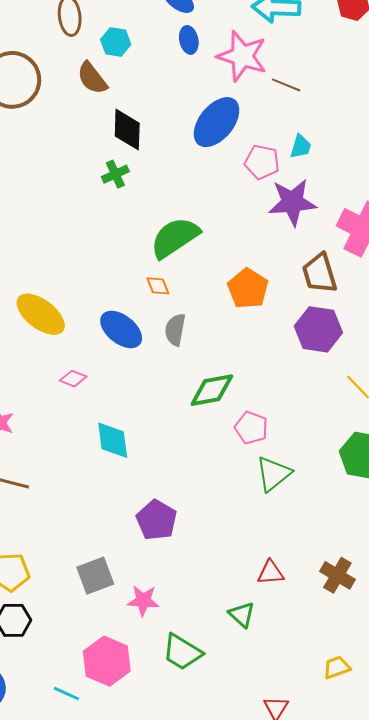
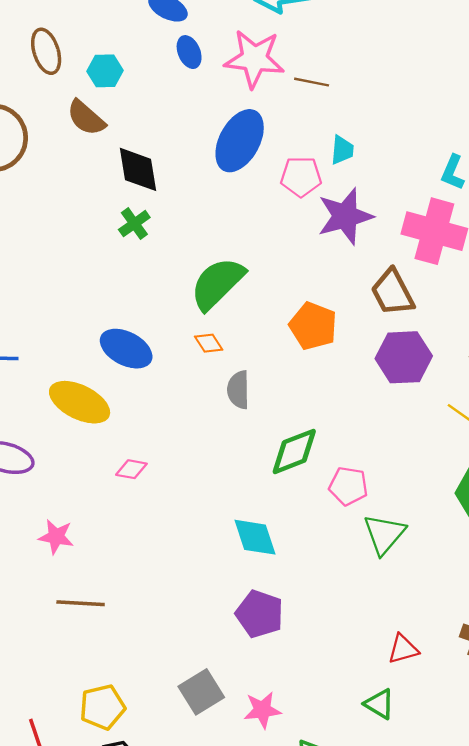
blue ellipse: (121, 329) -> (126, 349), moved
cyan diamond: (113, 440) -> (255, 537), moved

